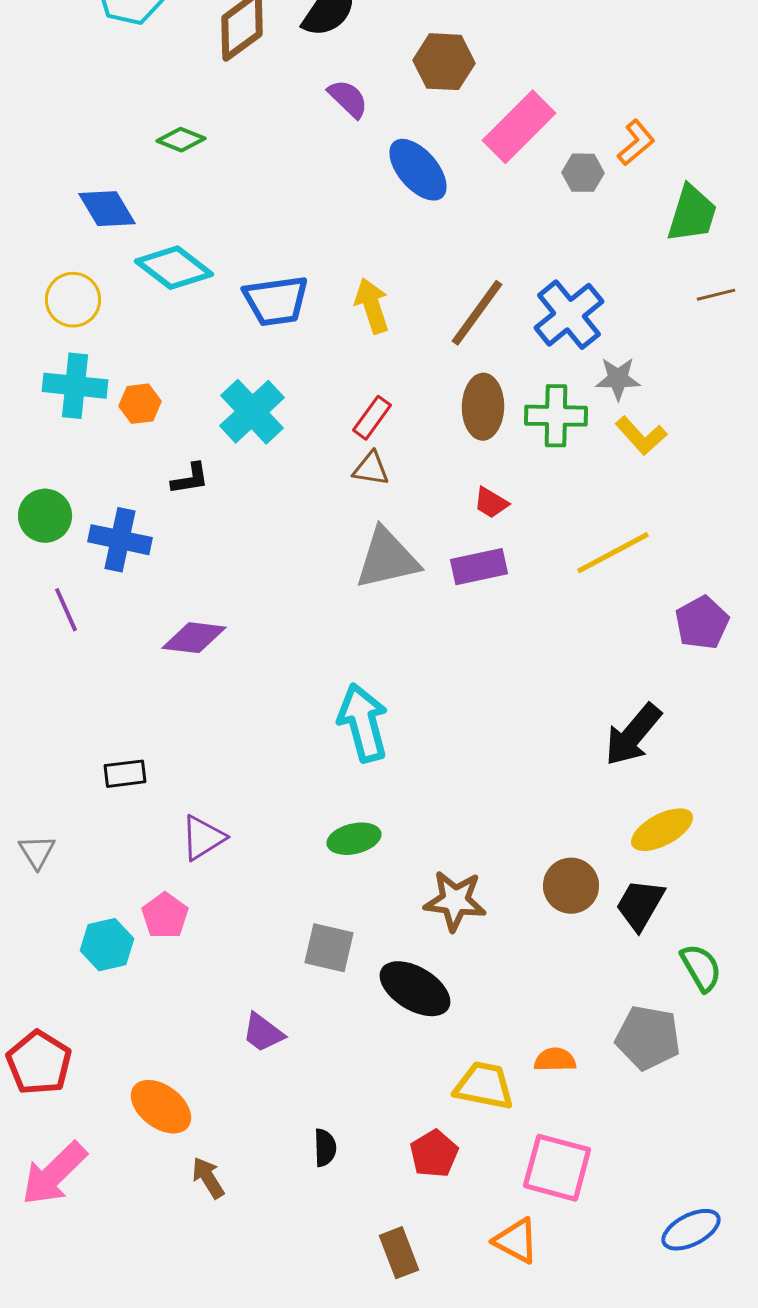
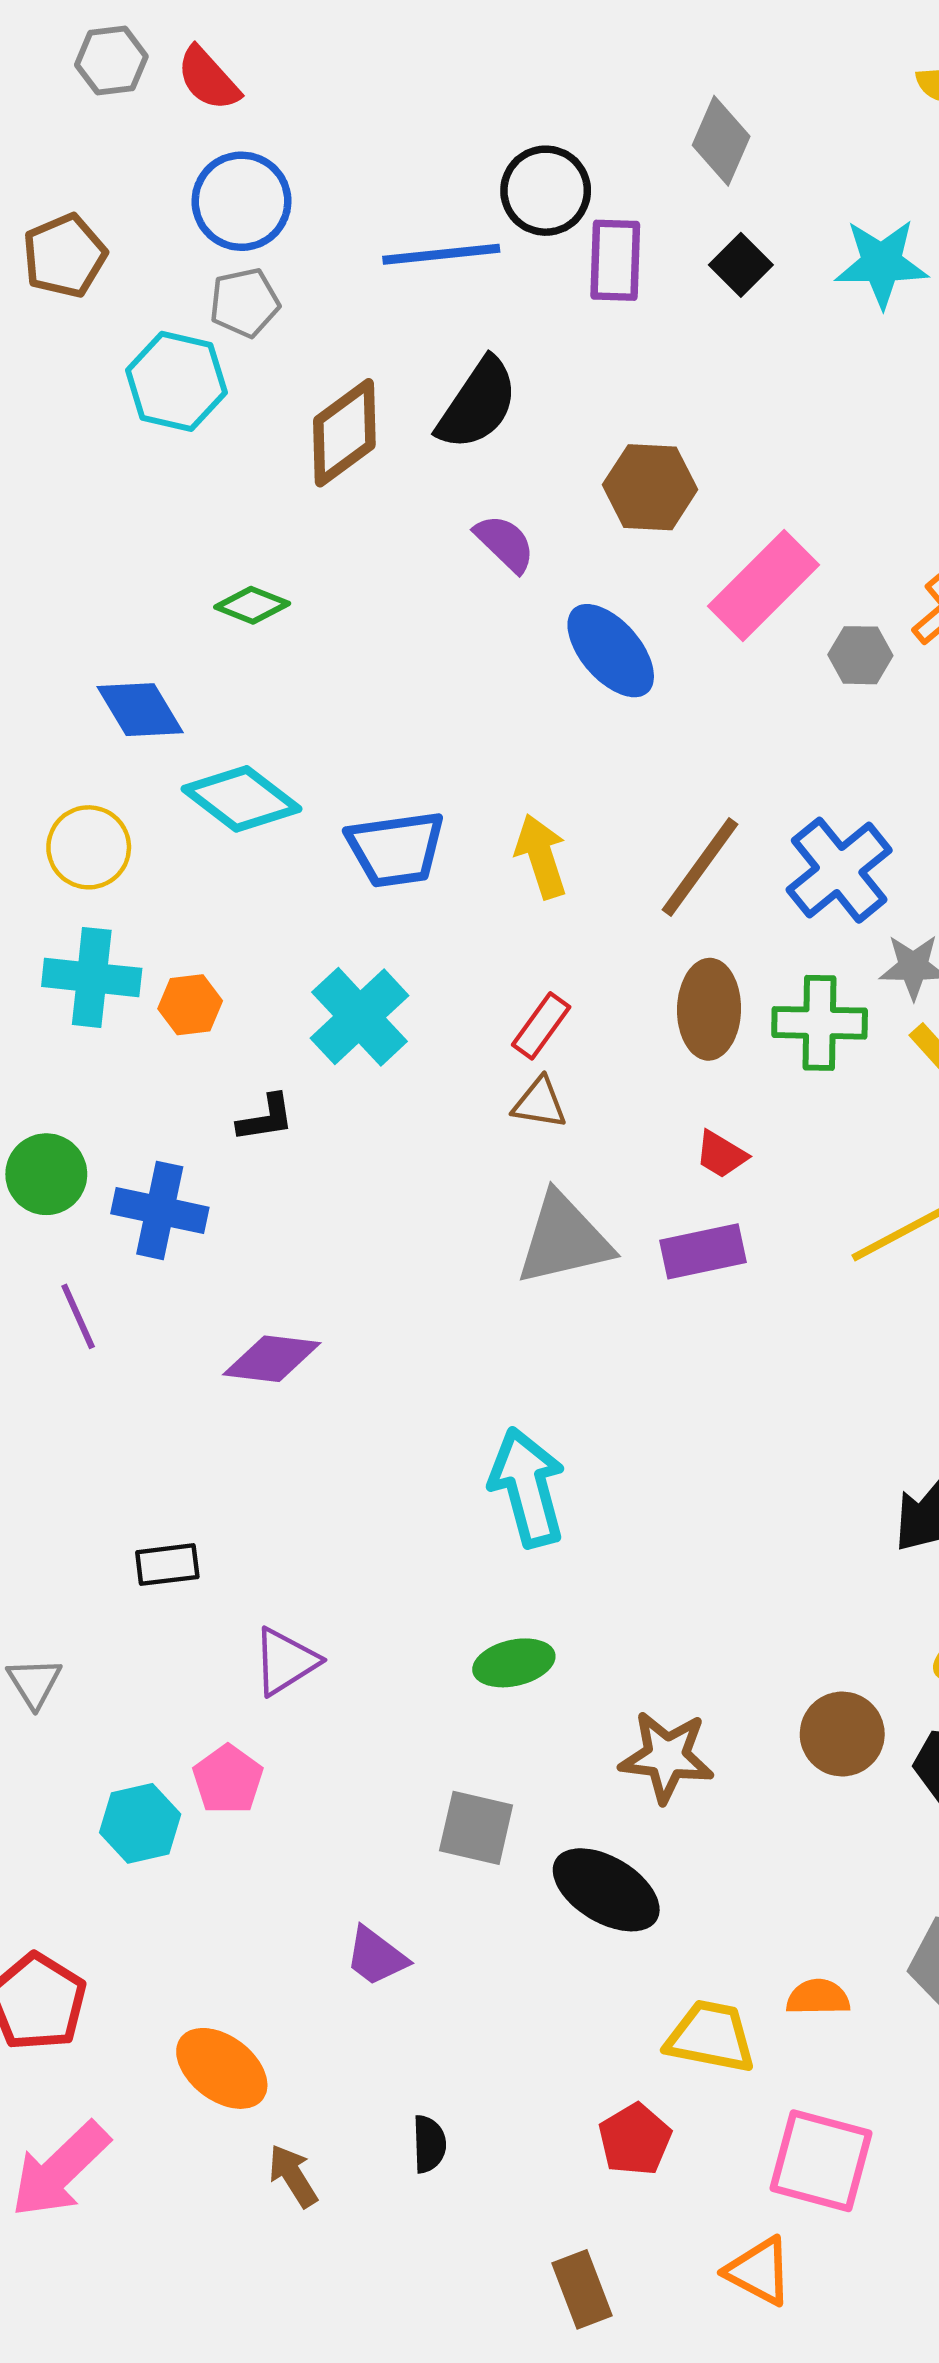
black semicircle: (325, 1148) -> (429, 2144), moved

